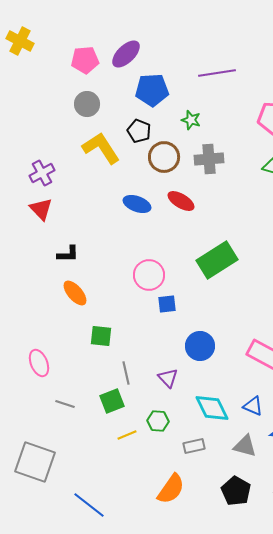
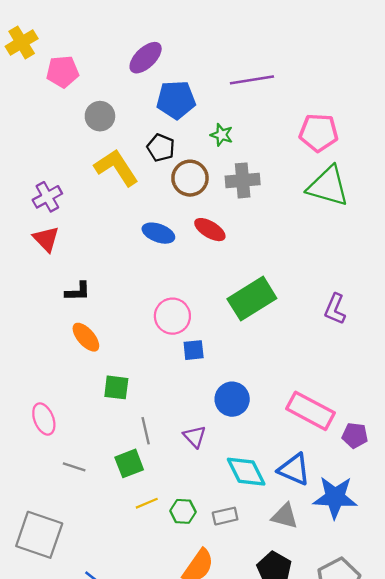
yellow cross: (20, 41) -> (22, 42), turned 32
pink pentagon: (85, 60) -> (63, 72), moved
blue triangle: (253, 406) -> (294, 469), size x1.4
green hexagon: (158, 421) -> (183, 511), moved

